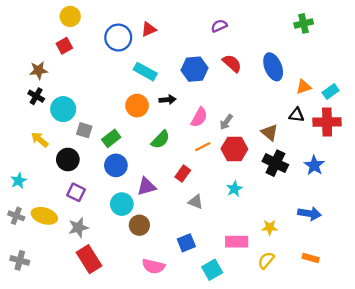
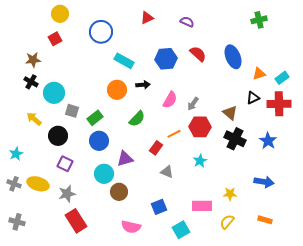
purple semicircle: (219, 26) -> (187, 22), turned 48
red triangle: (149, 29) -> (147, 18), moved
black triangle: (297, 115) -> (253, 98), turned -32
orange line: (203, 147) -> (174, 134), moved

